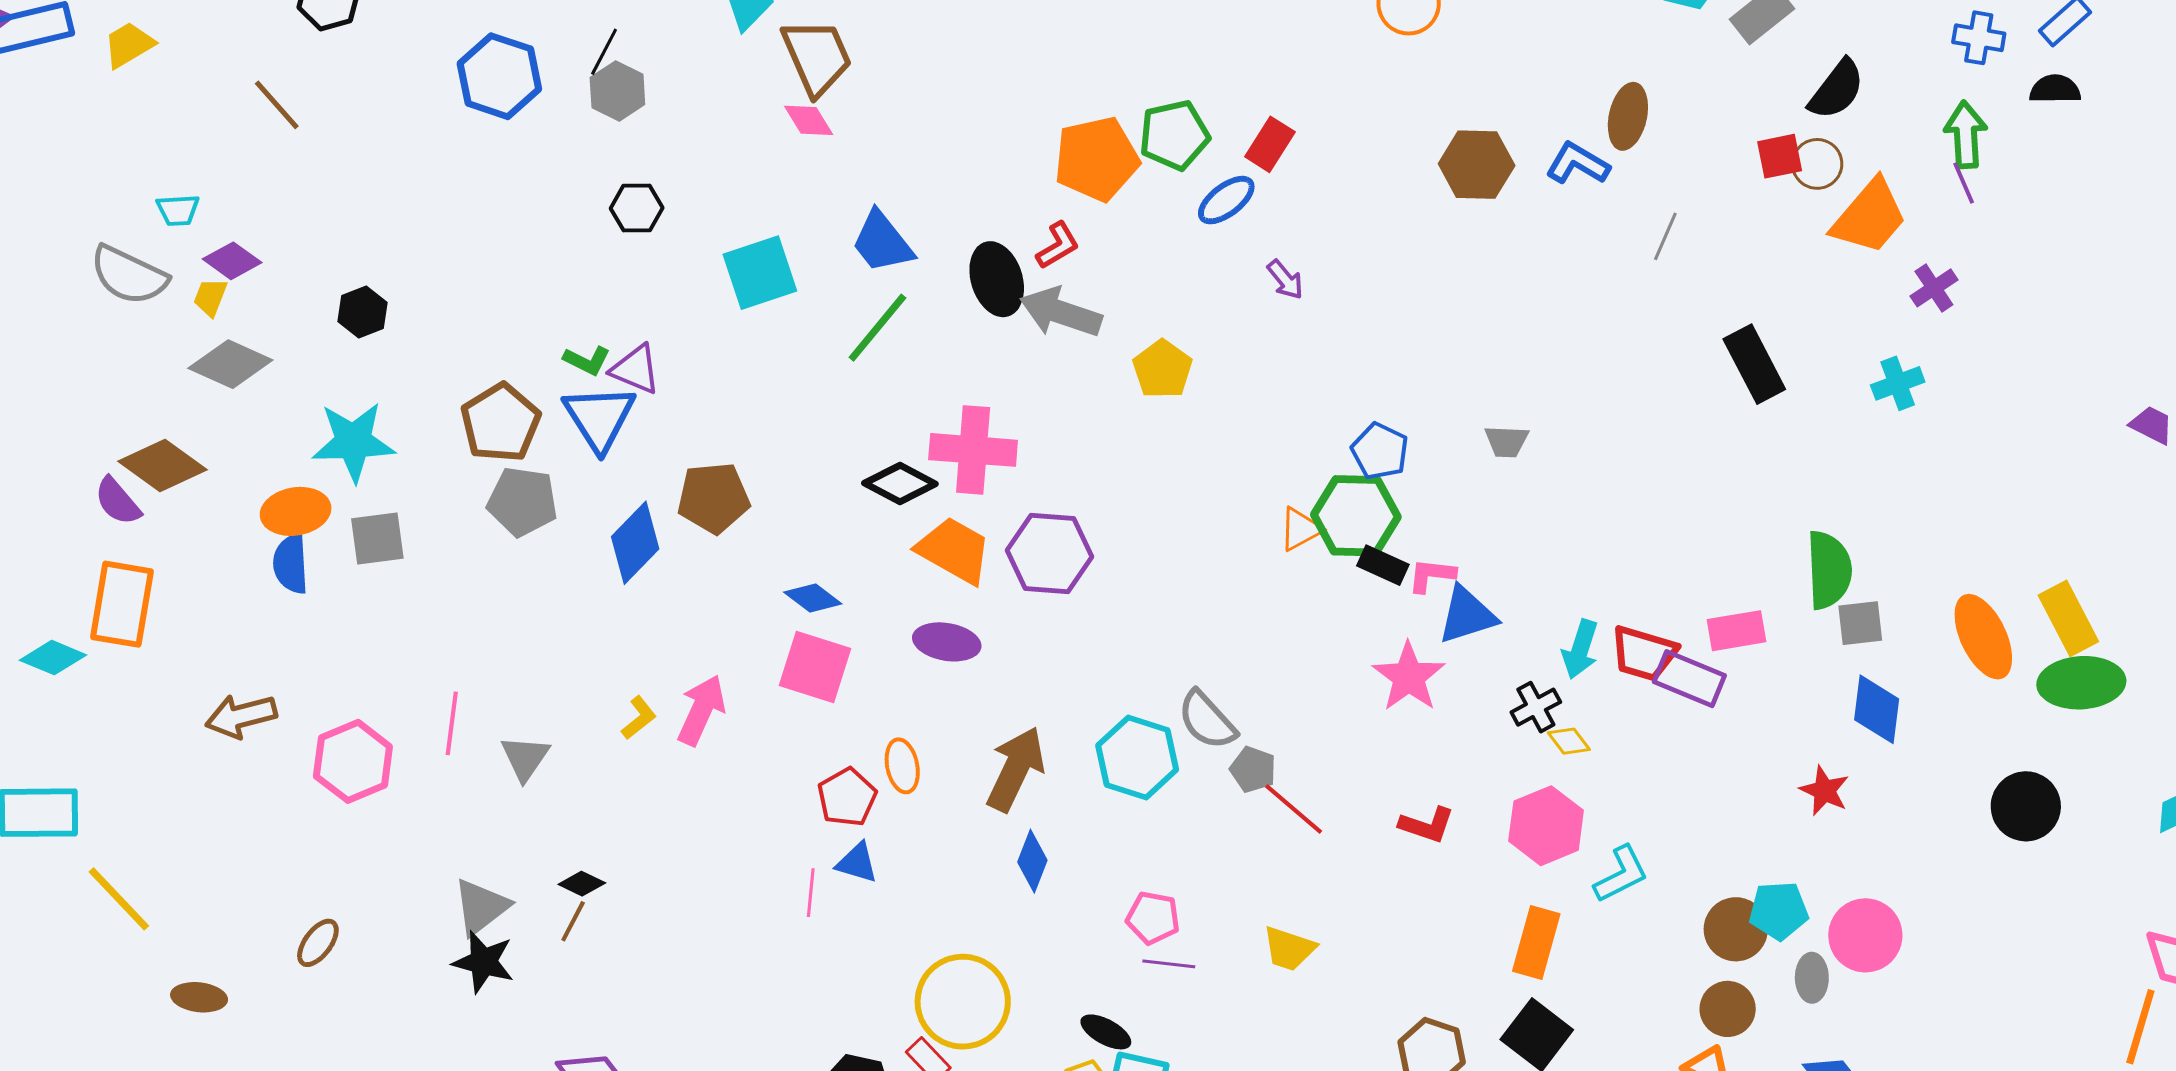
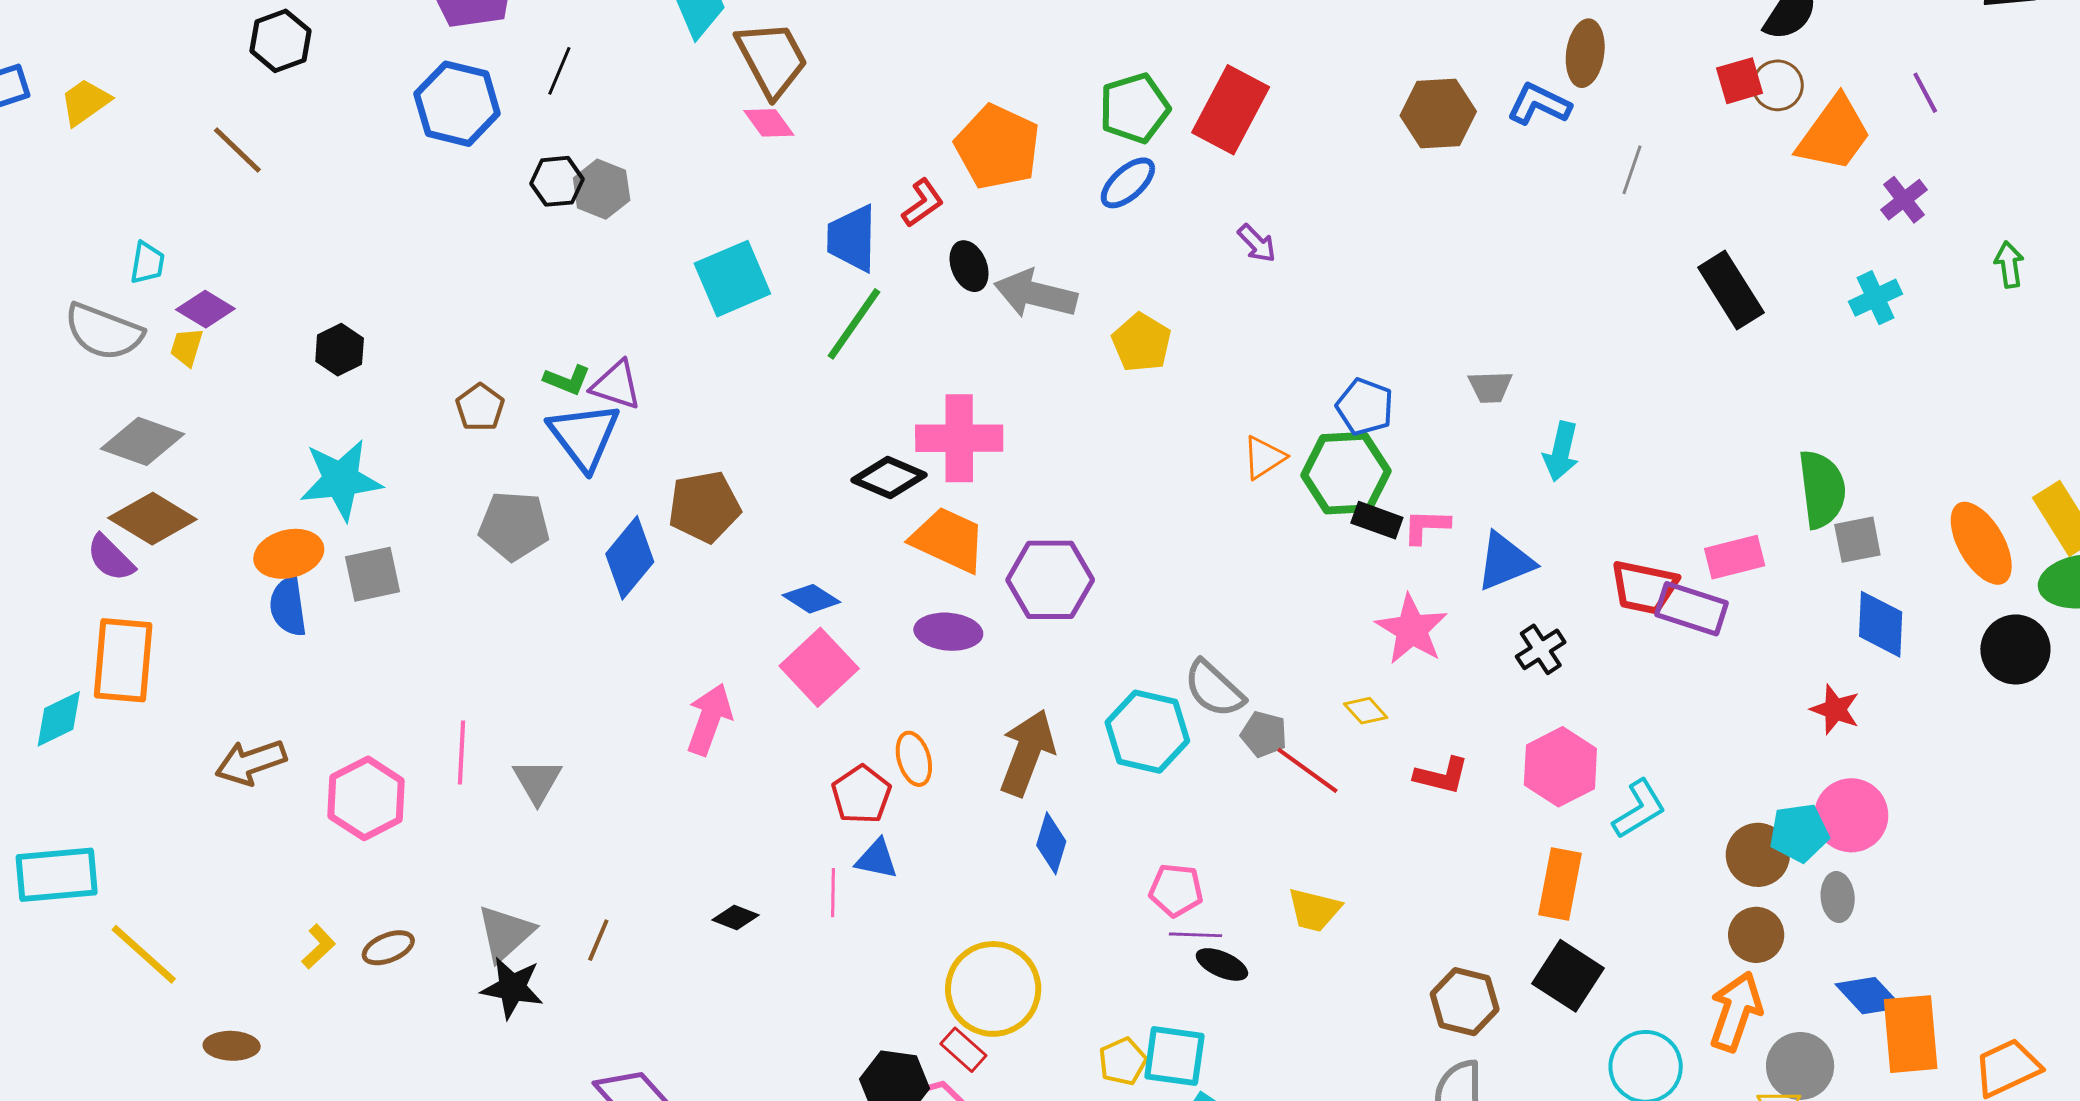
gray hexagon: (617, 91) -> (602, 189), moved
green arrow: (1966, 135) -> (2009, 265), moved, size x0.7
red rectangle: (1270, 144) -> (1231, 110), size x1.6
orange pentagon: (1097, 159) -> (998, 147), moved, turned -30
blue ellipse: (1226, 200) -> (1128, 183), moved
black hexagon: (637, 208) -> (557, 181), moved
cyan trapezoid: (178, 210) -> (147, 263), turned -72
blue trapezoid: (882, 242) -> (852, 238), turned 44
red L-shape: (1058, 245) -> (923, 203), moved
black ellipse: (997, 279) -> (969, 266), size x0.7
gray diamond: (230, 364) -> (142, 441), moved
brown pentagon: (501, 423) -> (480, 407), moved, size x0.6
orange triangle: (1301, 529) -> (1264, 457), moved
purple hexagon: (1050, 553) -> (1050, 580), moved
blue triangle: (1467, 615) -> (1505, 562), moved
cyan arrow: (1580, 649) -> (1561, 452), moved
cyan diamond: (53, 658) -> (59, 719), turned -44
pink square: (815, 667) -> (819, 667), turned 34
yellow L-shape: (639, 718) -> (318, 947), moved
yellow diamond: (1569, 741) -> (1366, 711), moved
black circle: (2026, 806) -> (2015, 649), moved
black diamond: (582, 884) -> (735, 918), moved
pink circle: (1865, 935) -> (1851, 815), moved
brown ellipse: (318, 943) -> (388, 948), moved, turned 36
black ellipse: (1106, 1032) -> (1222, 964), moved

